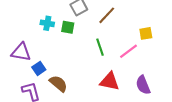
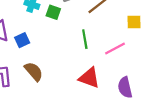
yellow square: (146, 33) -> (134, 22), moved
blue square: (39, 68) -> (22, 40), moved

